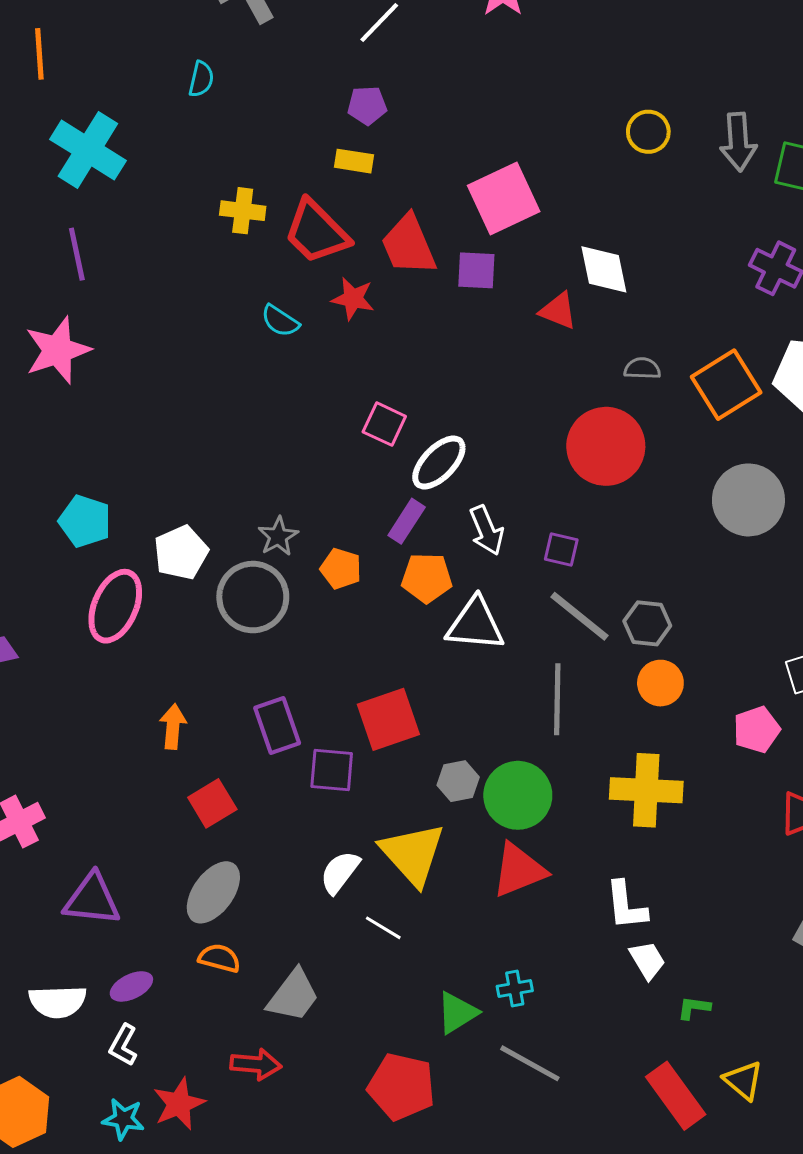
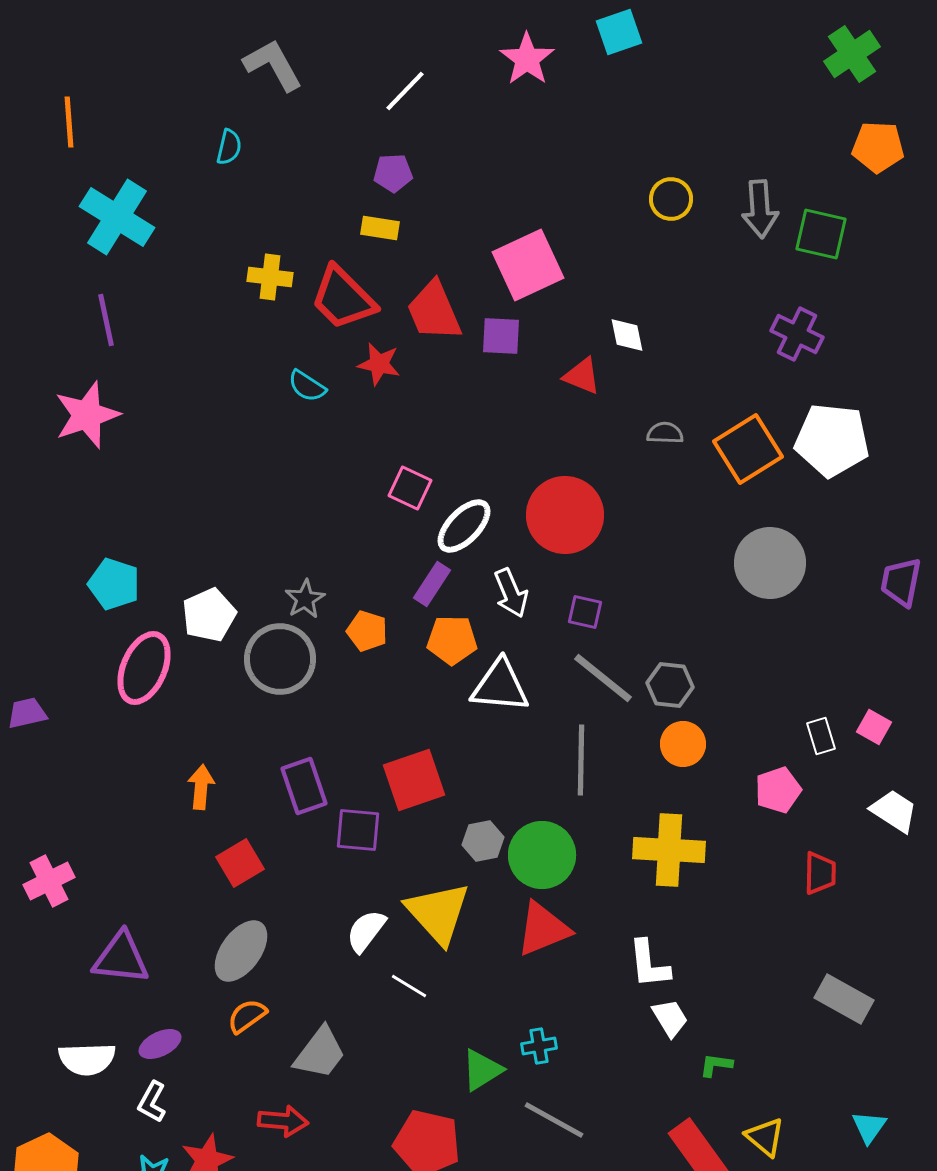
white diamond: (604, 269) -> (627, 335), size x0.7
red circle: (606, 446) -> (565, 515), moved
orange semicircle: (219, 958) -> (247, 1016), turned -51

